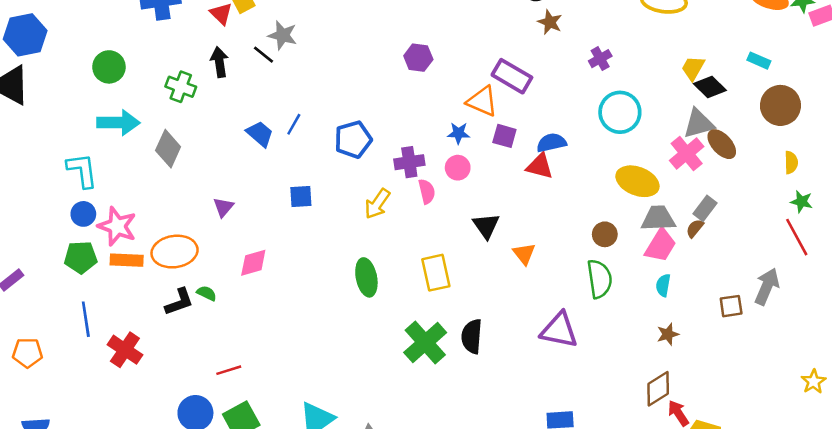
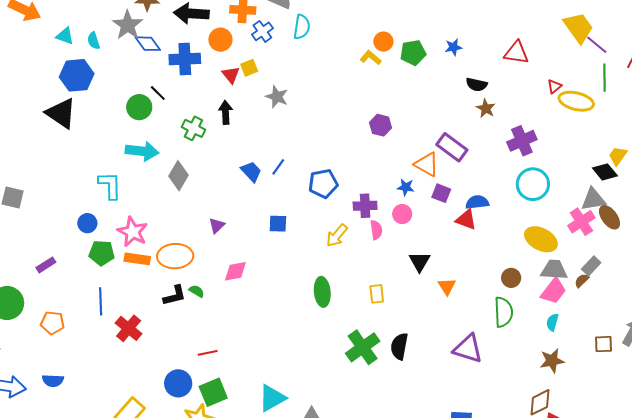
black line: (263, 55) -> (158, 93), moved
purple cross: (600, 59) -> (522, 141), size x1.6
yellow trapezoid: (693, 68) -> (618, 156), moved
blue circle: (83, 214) -> (87, 223), moved
yellow rectangle: (436, 273) -> (377, 294), size x0.7
brown star: (668, 334) -> (552, 361), size x1.4

